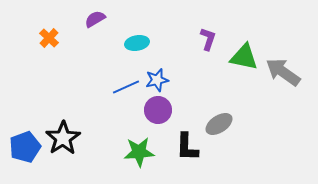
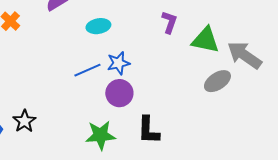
gray ellipse: (219, 124) -> (217, 81), moved
black star: (63, 138) -> (24, 121), size x0.7

